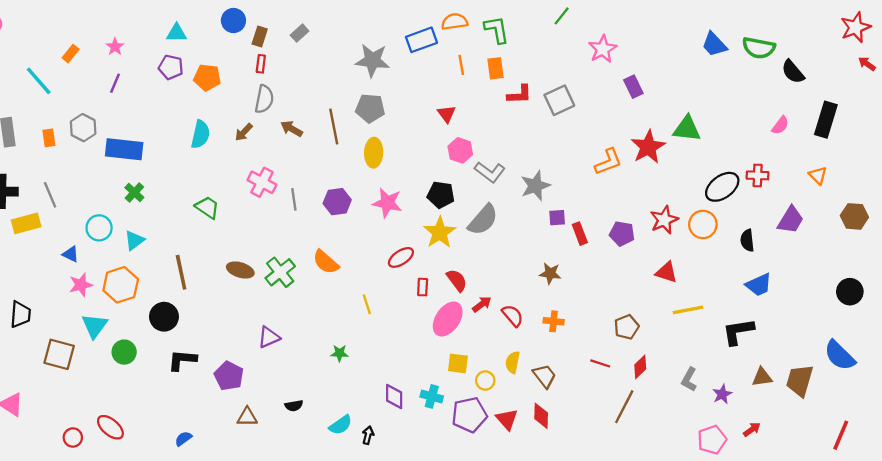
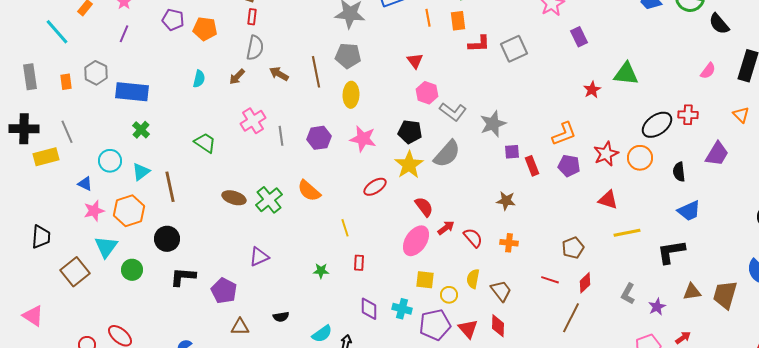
cyan semicircle: (200, 134) -> (199, 79), size x0.7
red star: (648, 147) -> (592, 90), size x0.6
orange L-shape: (608, 162) -> (564, 134), moved
pink cross: (262, 182) -> (253, 121), turned 30
brown line: (181, 272) -> (170, 187), moved
red rectangle: (423, 287) -> (359, 263), moved
brown square: (59, 354) -> (75, 272), turned 36

